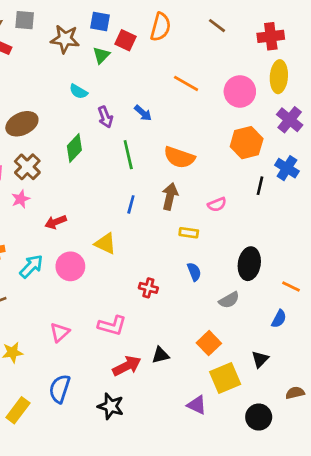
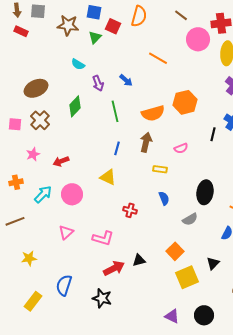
pink circle: (240, 91) -> (198, 39), moved
orange hexagon: (247, 143) -> (185, 102), moved
orange semicircle: (179, 157) -> (153, 113), turned -35
pink star: (21, 199) -> (33, 154), moved
yellow triangle: (105, 243) -> (108, 177), moved
pink triangle: (60, 332) -> (66, 232), moved
purple triangle: (197, 405) -> (172, 316), moved
black circle: (259, 417) -> (204, 315), moved

